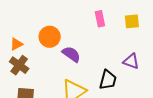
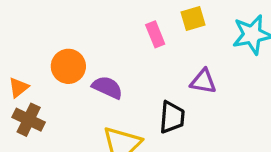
pink rectangle: (100, 19) -> (155, 34), moved

